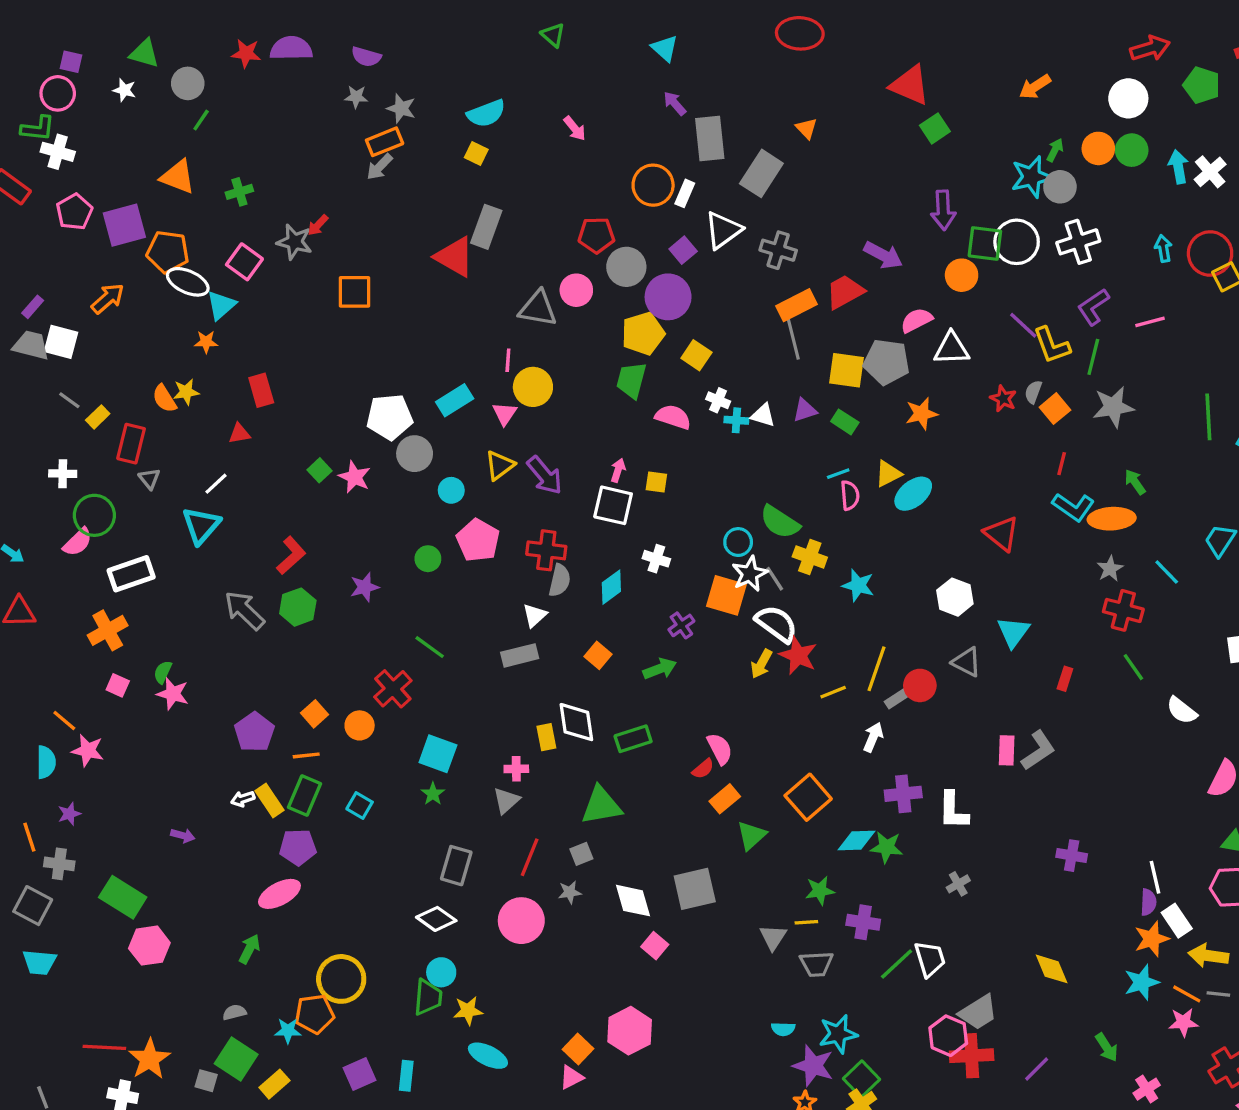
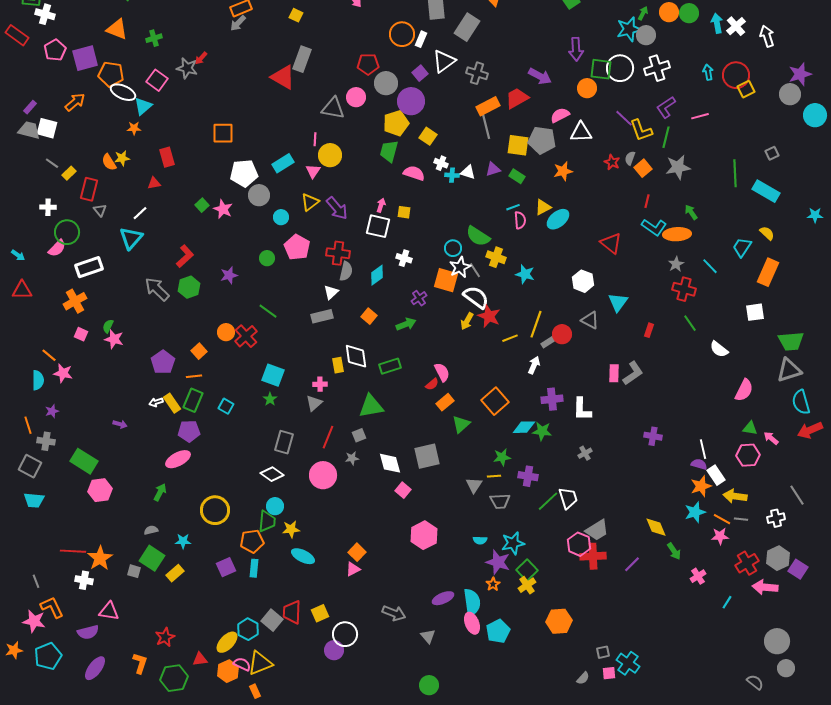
orange square: (355, 292) -> (223, 133), moved
orange circle: (360, 725) -> (226, 332), moved
purple semicircle: (1148, 902) -> (699, 464), turned -77
yellow diamond: (1052, 969) -> (656, 527), moved
orange pentagon: (314, 1014) -> (252, 541), moved
pink hexagon: (630, 1031) -> (424, 535), moved

